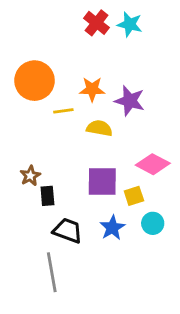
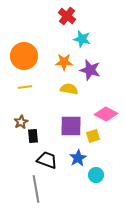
cyan star: (130, 24) -> (82, 39), moved
yellow line: (63, 111) -> (25, 87), moved
cyan circle: (153, 223) -> (96, 175), moved

